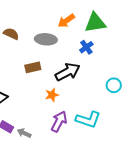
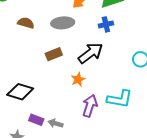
blue cross: (86, 47) -> (106, 24), turned 32

